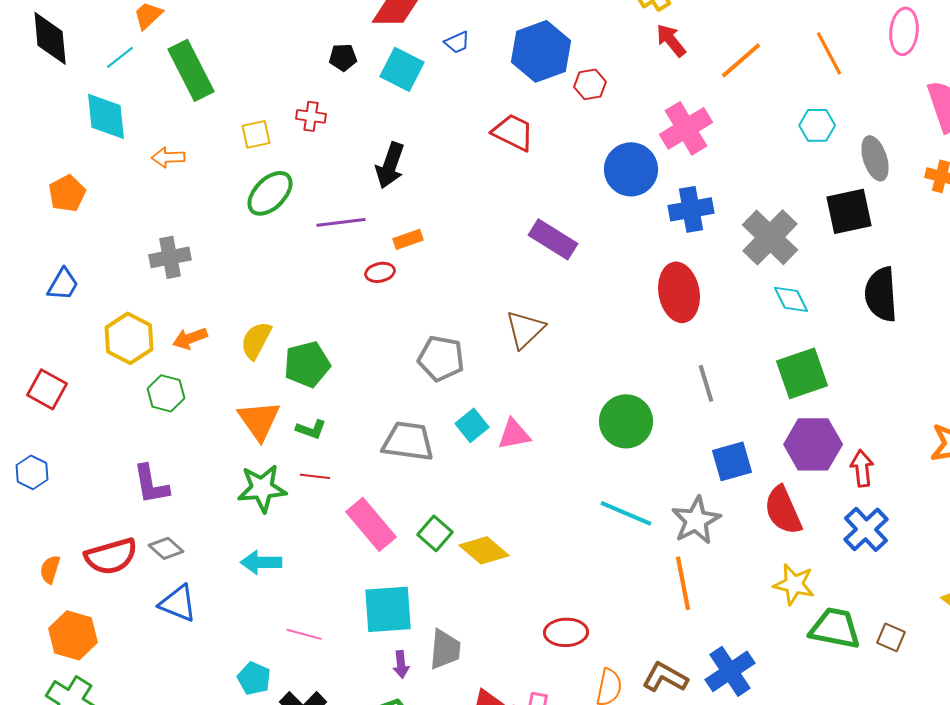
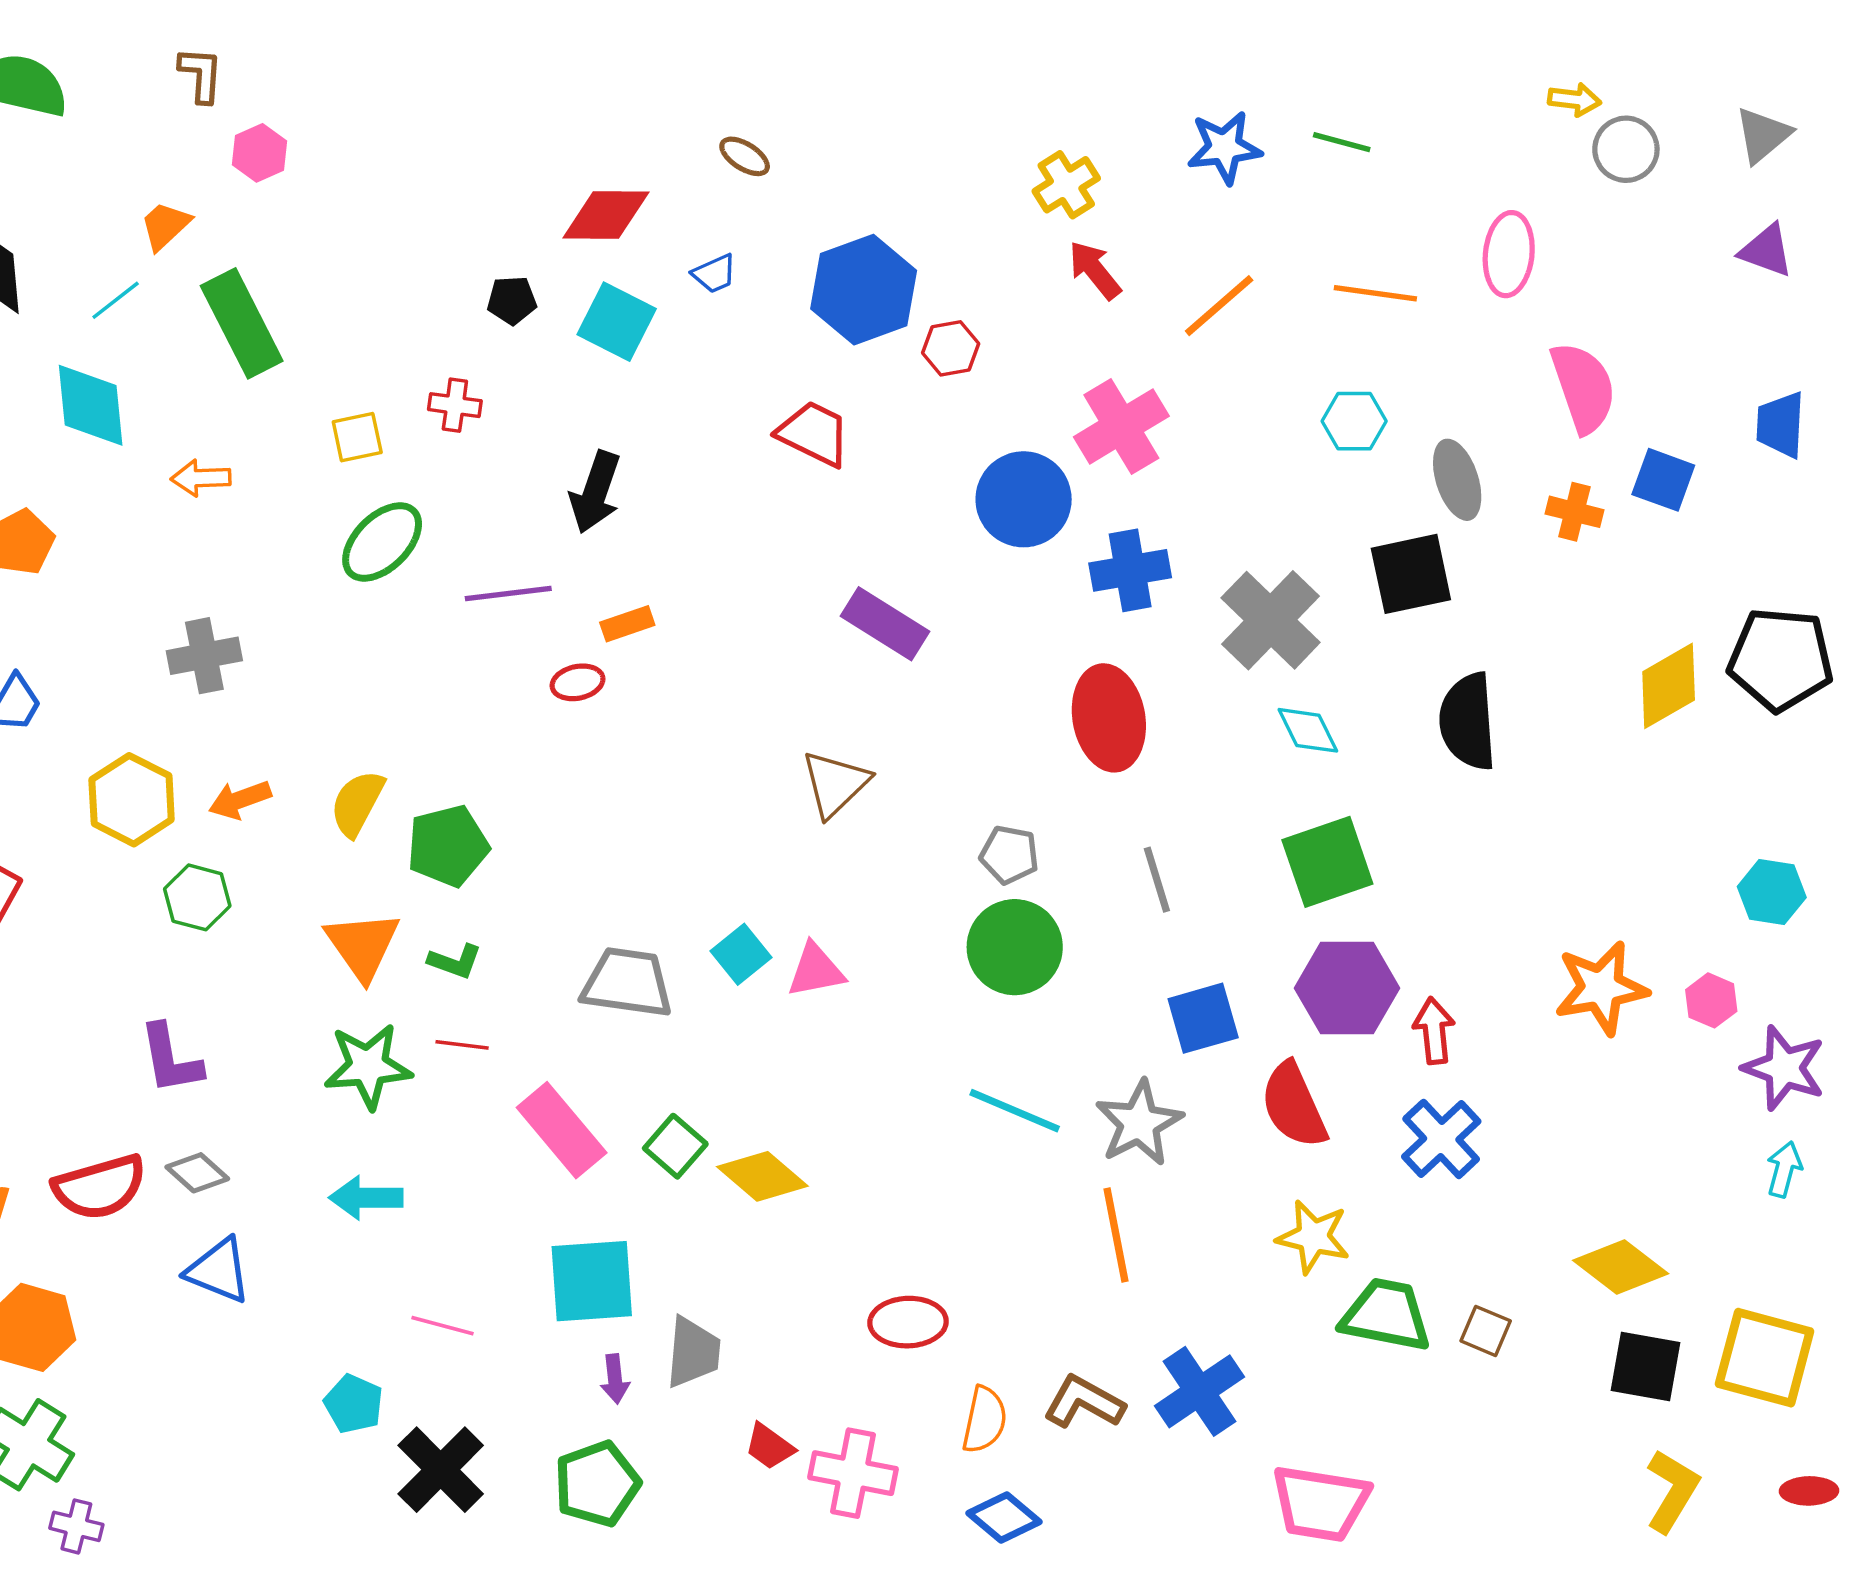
orange line: (829, 53) -> (1375, 293), turned -54
gray pentagon: (441, 358) -> (1009, 855), moved, size x0.7

